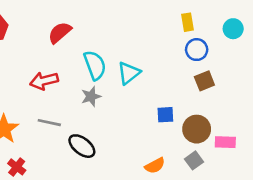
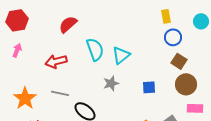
brown square: (204, 81) -> (179, 61), turned -35
gray star: (91, 96) -> (111, 83), moved
brown circle: (197, 129) -> (186, 84), moved

